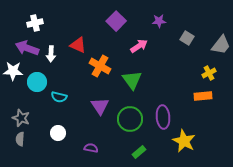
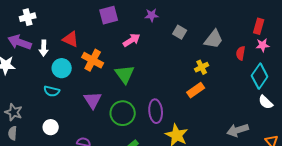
purple square: (116, 21) -> (109, 15), turned 30
cyan circle: (37, 82) -> (62, 68), moved
orange rectangle: (203, 96) -> (196, 90), turned -30

